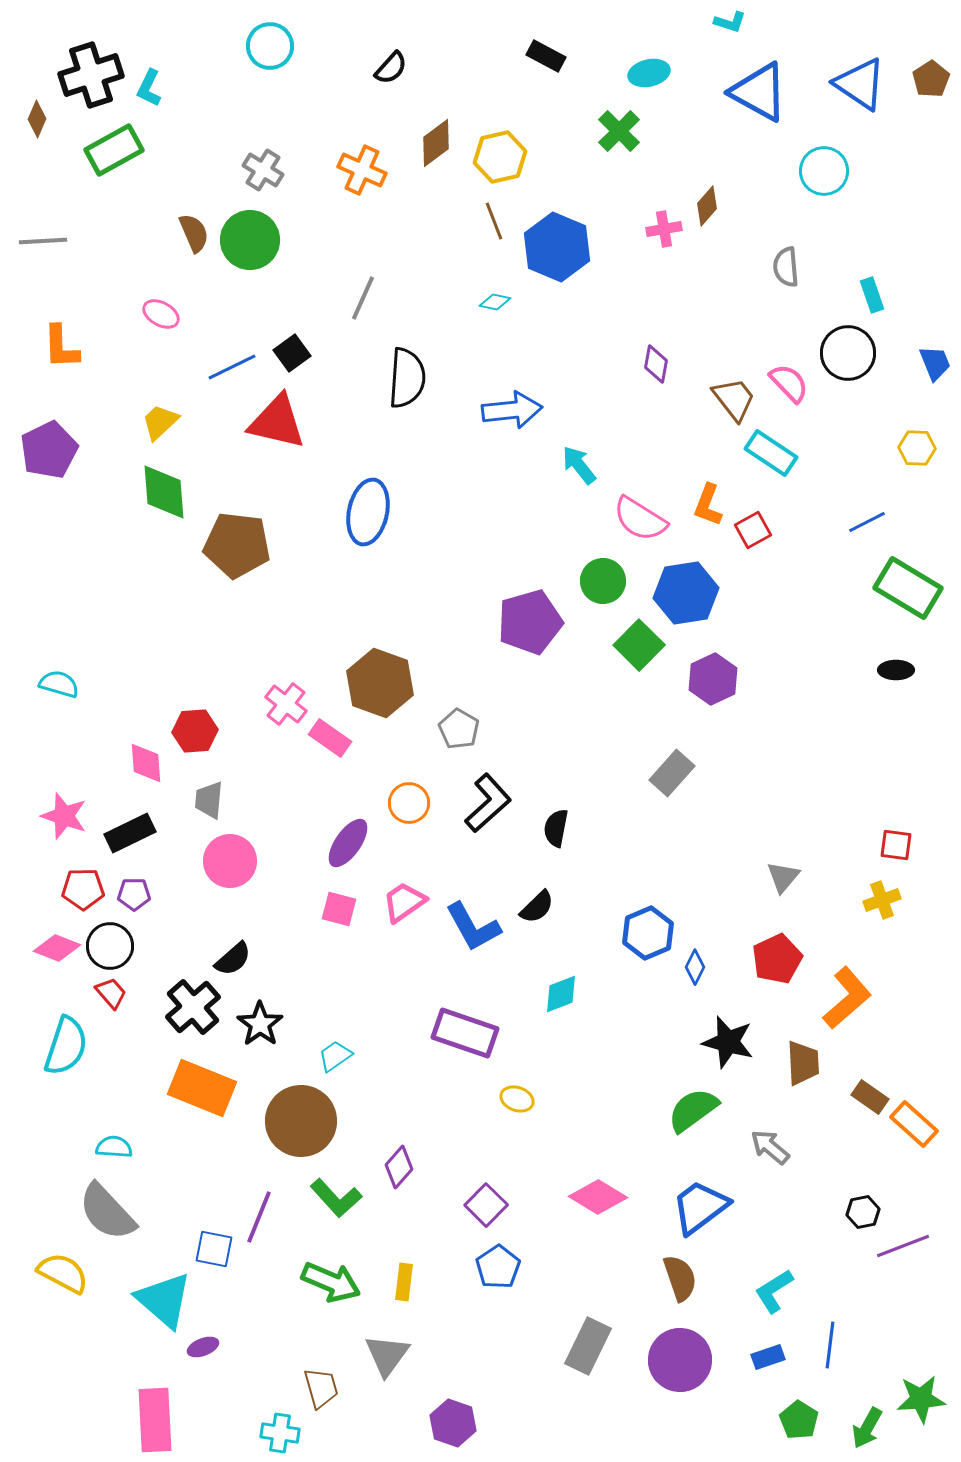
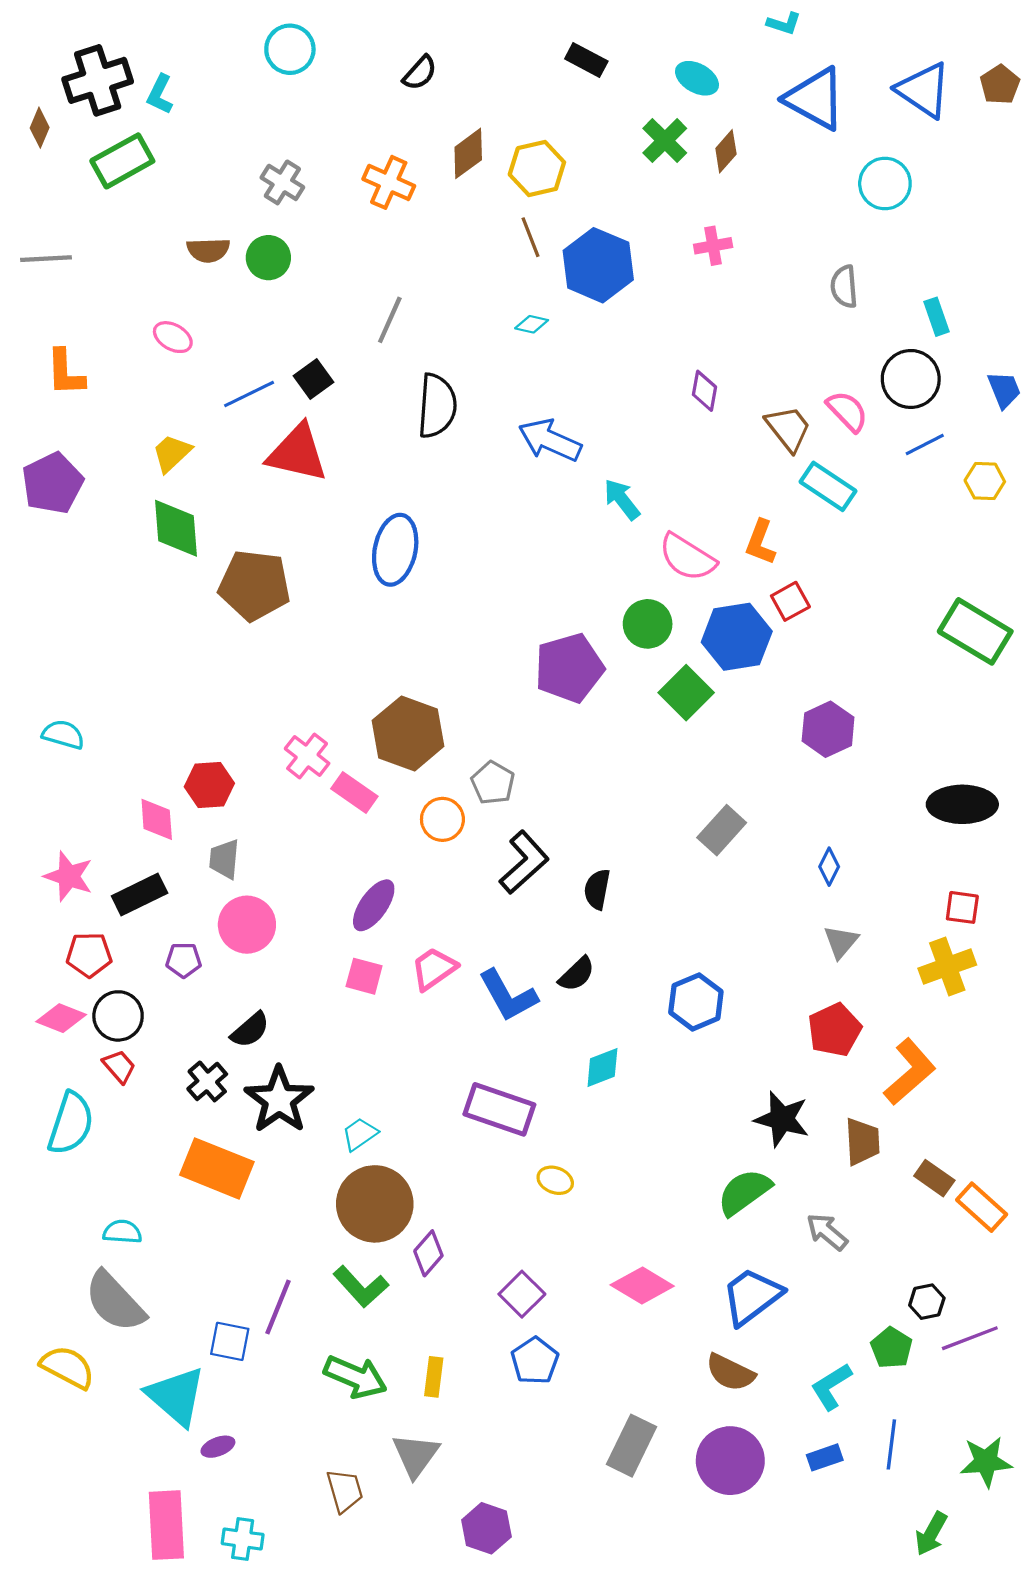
cyan ellipse: (649, 73) -> (697, 78), turned 42
brown diamond: (707, 206) -> (726, 151), moved
brown semicircle: (194, 233) -> (208, 250), turned 111
green circle: (250, 240) -> (268, 258), size x0.7
blue arrow: (512, 410) -> (550, 440), turned -150
blue line: (867, 522) -> (925, 445), moved
red square: (753, 530) -> (790, 601), moved
black ellipse: (896, 670) -> (962, 804), moved, size x1.8
purple hexagon: (713, 679) -> (828, 729), moved
orange circle: (409, 803) -> (442, 819), moved
purple pentagon: (134, 894) -> (184, 960), moved
yellow cross: (882, 900) -> (947, 967), size x1.4
blue diamond: (695, 967) -> (829, 867), moved
black cross: (193, 1007) -> (207, 1081), size x0.7
black star: (260, 1024) -> (279, 1100), size x1.4
brown circle: (301, 1121) -> (375, 1204), moved
brown semicircle: (680, 1278) -> (730, 1373), turned 135
green star: (921, 1399) -> (986, 1462), moved
green pentagon: (799, 1420) -> (891, 1348), moved
cyan cross: (280, 1433) -> (243, 1539), moved

